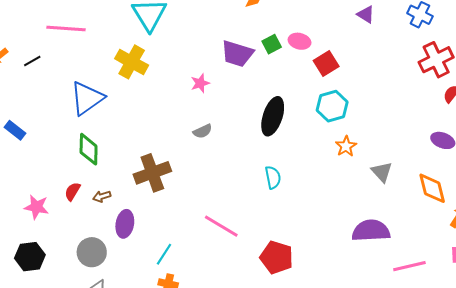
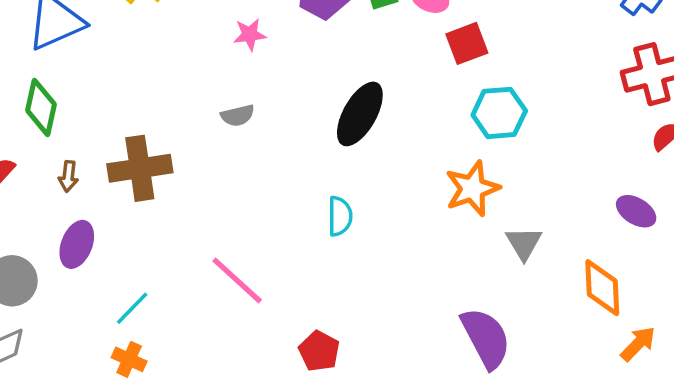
cyan hexagon: (332, 106) -> (499, 113), moved
orange star: (346, 146) -> (472, 189), size x1.5
brown arrow: (102, 196) -> (68, 176), moved, turned -78
purple semicircle: (371, 231) -> (486, 338), turned 54
red pentagon: (277, 257) -> (319, 351), size x0.7

